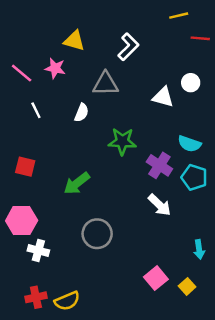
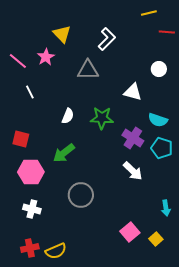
yellow triangle: (74, 41) -> (62, 34), turned 30
pink star: (55, 68) -> (46, 57), turned 30
white triangle: (163, 97) -> (133, 92), moved
white semicircle: (82, 113) -> (68, 116), moved
pink hexagon: (22, 221) -> (31, 172), moved

